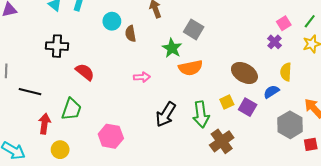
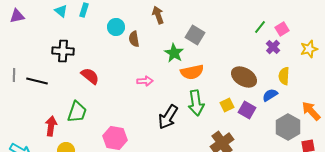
green line: (310, 21) -> (260, 27), moved
black line: (30, 92) -> (37, 81), moved
green arrow: (201, 114) -> (196, 103), moved

